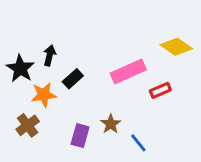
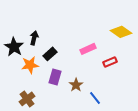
pink rectangle: (128, 71) -> (88, 49), size x0.7
brown cross: (28, 125) -> (27, 99), moved
purple rectangle: (80, 136) -> (55, 77), moved

